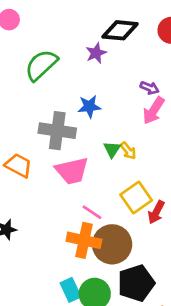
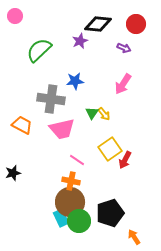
purple arrow: (150, 88) -> (124, 48), moved
orange cross: (84, 240) -> (71, 181), size x0.7
brown circle: (112, 244) -> (70, 202), moved

